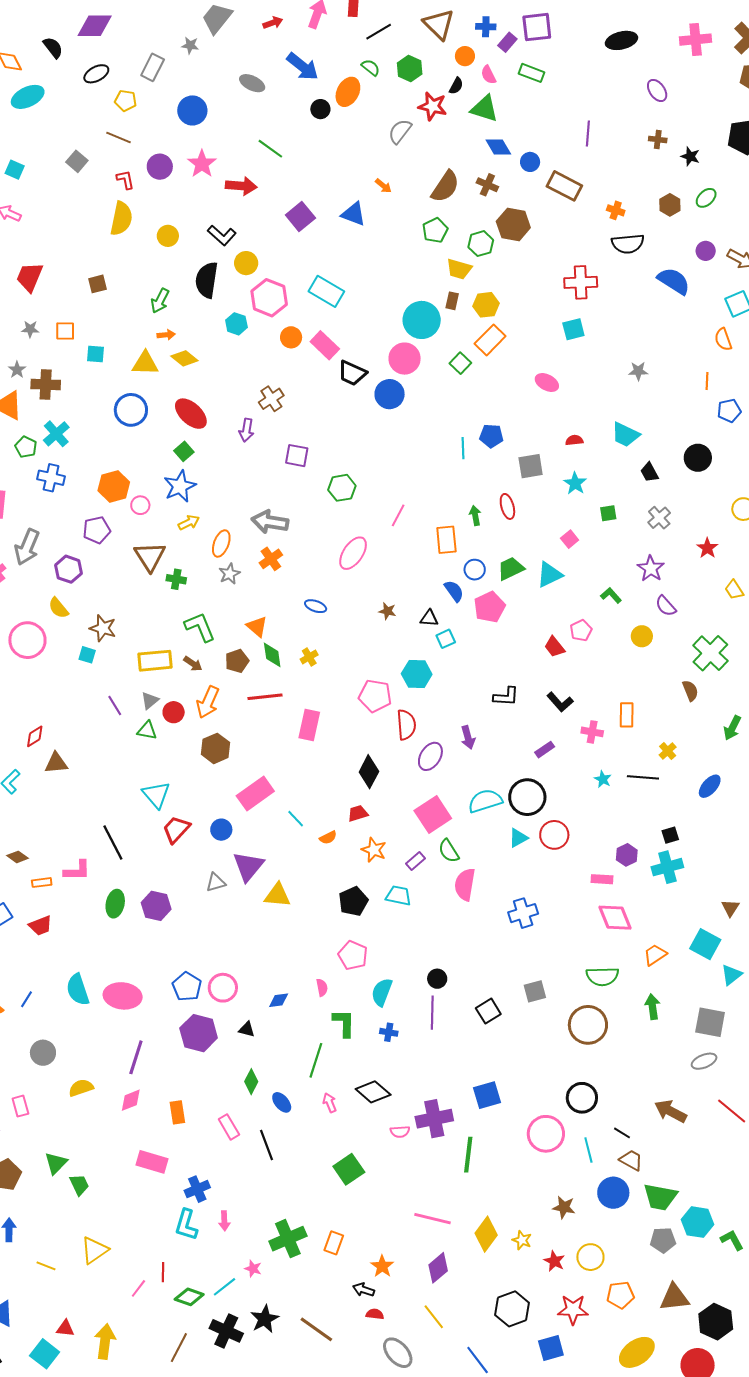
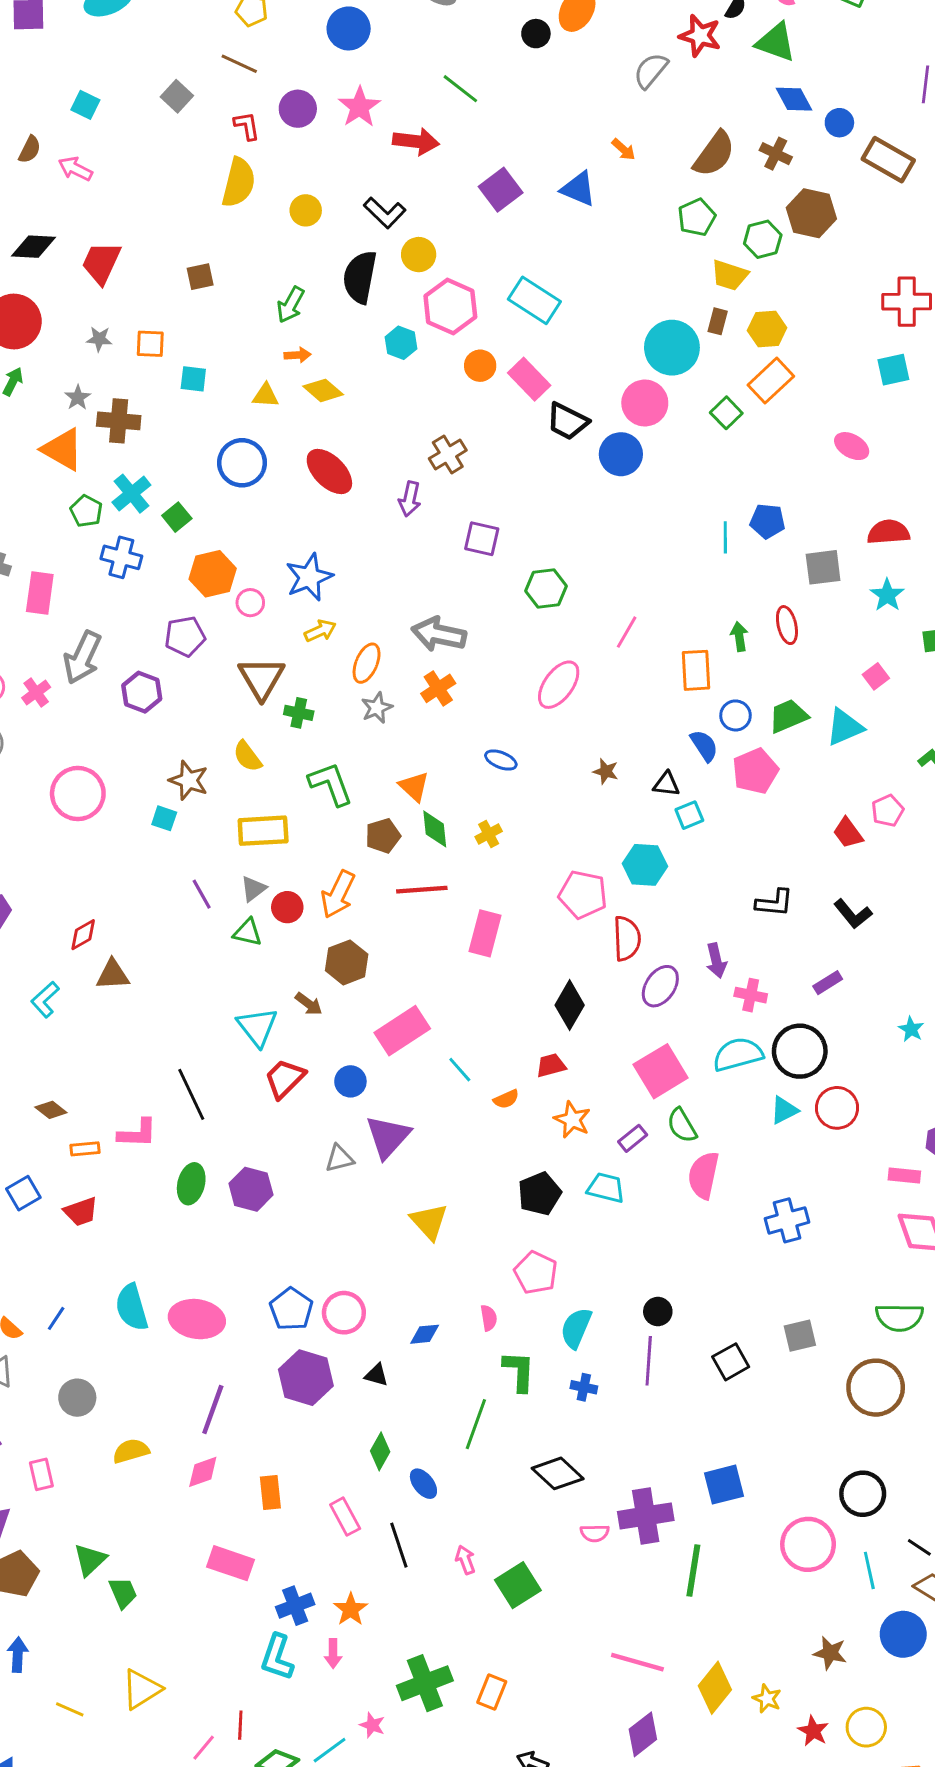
yellow triangle: (145, 363) -> (266, 395), size x0.7
red semicircle: (574, 440) -> (888, 532), size x1.6
green square: (184, 451) -> (177, 517), moved
yellow semicircle: (58, 608) -> (247, 756), moved
brown arrow: (193, 664) -> (309, 1004), moved
pink cross: (592, 732) -> (751, 995), moved
yellow triangle: (277, 895) -> (429, 1222), moved, turned 40
pink arrow: (330, 1103) -> (465, 1560), moved
orange star: (382, 1266) -> (351, 1609), moved

